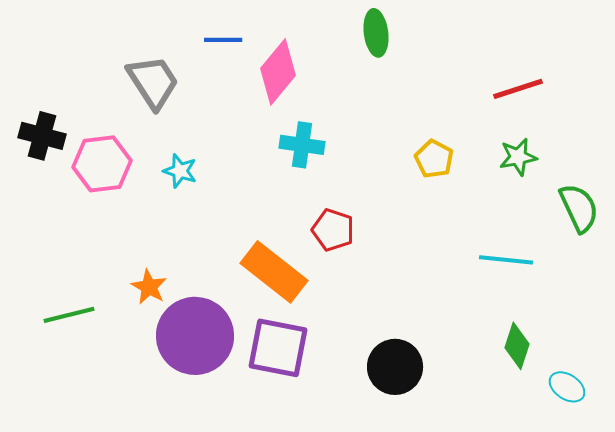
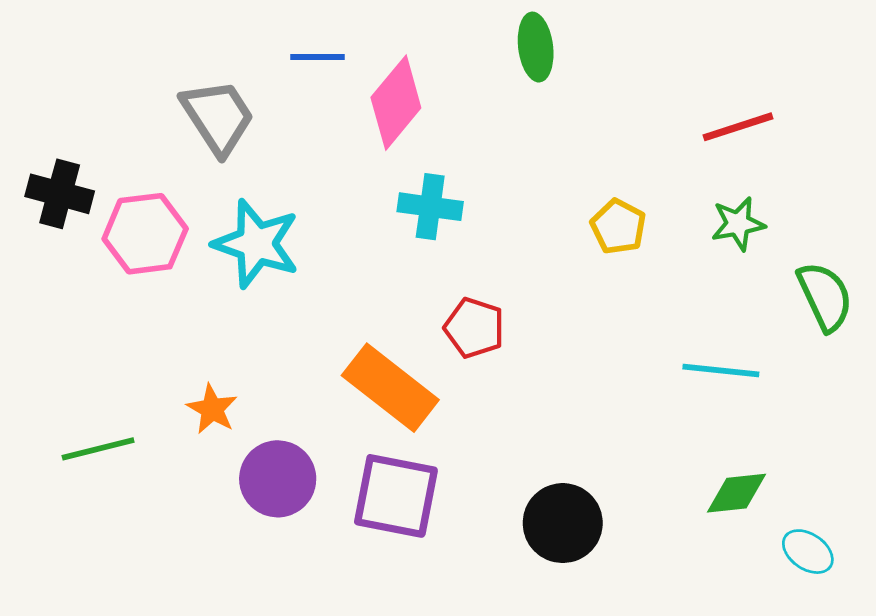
cyan star: (180, 171) -> (256, 244), size x1.8
purple circle: (195, 336) -> (278, 479), size x0.7
green diamond: (517, 346) -> (737, 493), turned 66

